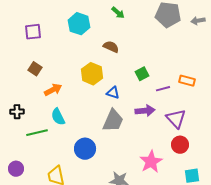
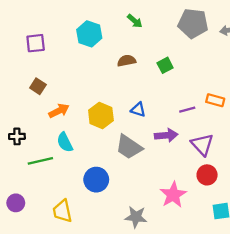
brown semicircle: (111, 47) -> (127, 61), turned -35
yellow hexagon: (92, 74) -> (101, 115), moved
green square: (142, 74) -> (165, 65), moved
blue triangle: (113, 93) -> (138, 110), moved
gray trapezoid: (113, 121) -> (129, 147), turned 100

